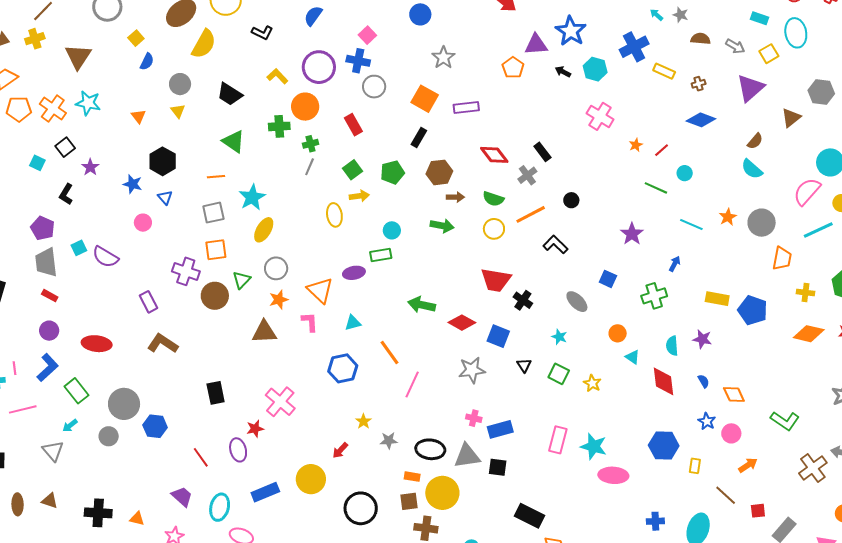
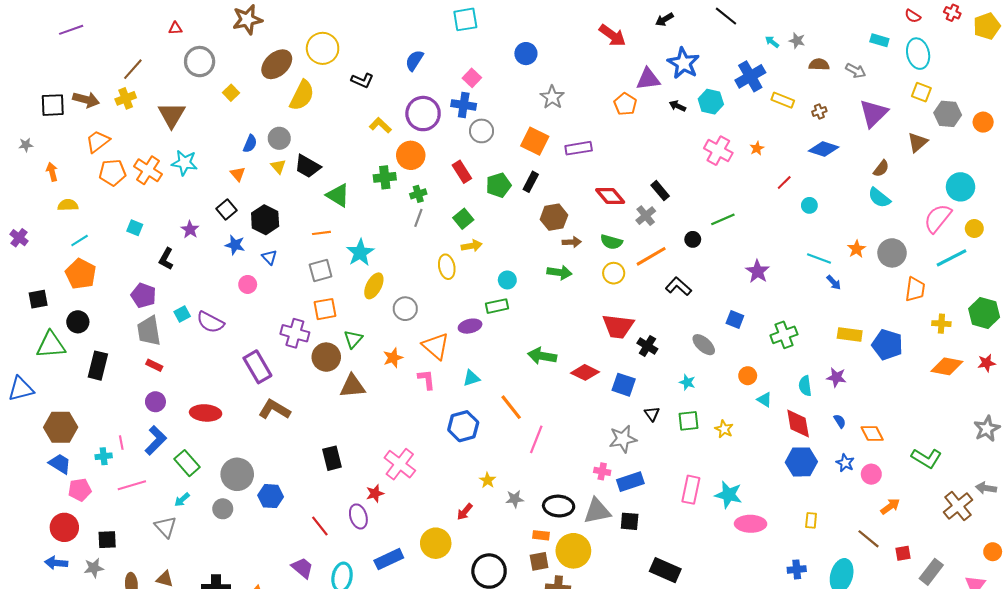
yellow square: (769, 54) -> (921, 92), moved, turned -36
blue semicircle: (147, 62) -> (250, 144), moved
black trapezoid: (230, 94) -> (308, 166), moved
orange star: (636, 145) -> (757, 148), moved
black square: (65, 147) -> (226, 209), moved
green pentagon: (392, 172) -> (498, 185), moved
green line: (656, 188) -> (723, 219), moved, turned -45
blue arrow: (675, 264) -> (834, 282), moved, turned 112
gray circle: (276, 268) -> (405, 309), moved
purple rectangle: (148, 302) -> (257, 367), size x1.4
brown triangle: (264, 332) -> (352, 386), moved
gray star: (472, 370) -> (623, 439), moved
green square: (559, 374) -> (688, 421), turned -30
blue hexagon: (664, 445) -> (801, 462), moved
yellow rectangle: (695, 466) -> (811, 520), moved

